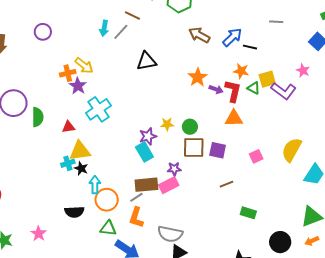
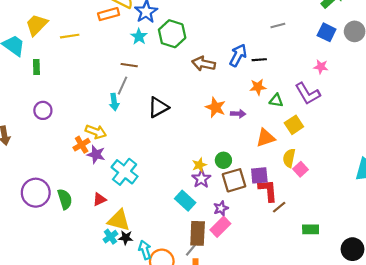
cyan arrow: (104, 28) -> (114, 102), moved
yellow square: (267, 79) -> (294, 125), moved
red L-shape: (233, 91) -> (268, 190), moved
purple L-shape: (284, 91) -> (308, 94), turned 40
purple star: (148, 136) -> (201, 179), moved
yellow semicircle: (292, 150) -> (289, 158), moved, size x0.7
yellow triangle: (80, 151) -> (119, 220), turned 40
brown rectangle: (146, 185) -> (198, 233), turned -65

